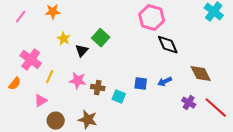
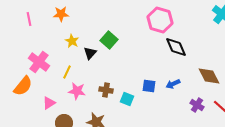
pink line: (21, 17) -> (29, 19), turned -48
yellow line: (50, 77) -> (67, 72), moved
pink star: (78, 81) -> (77, 91), moved
orange semicircle: (15, 84) -> (23, 86), size x1.5

